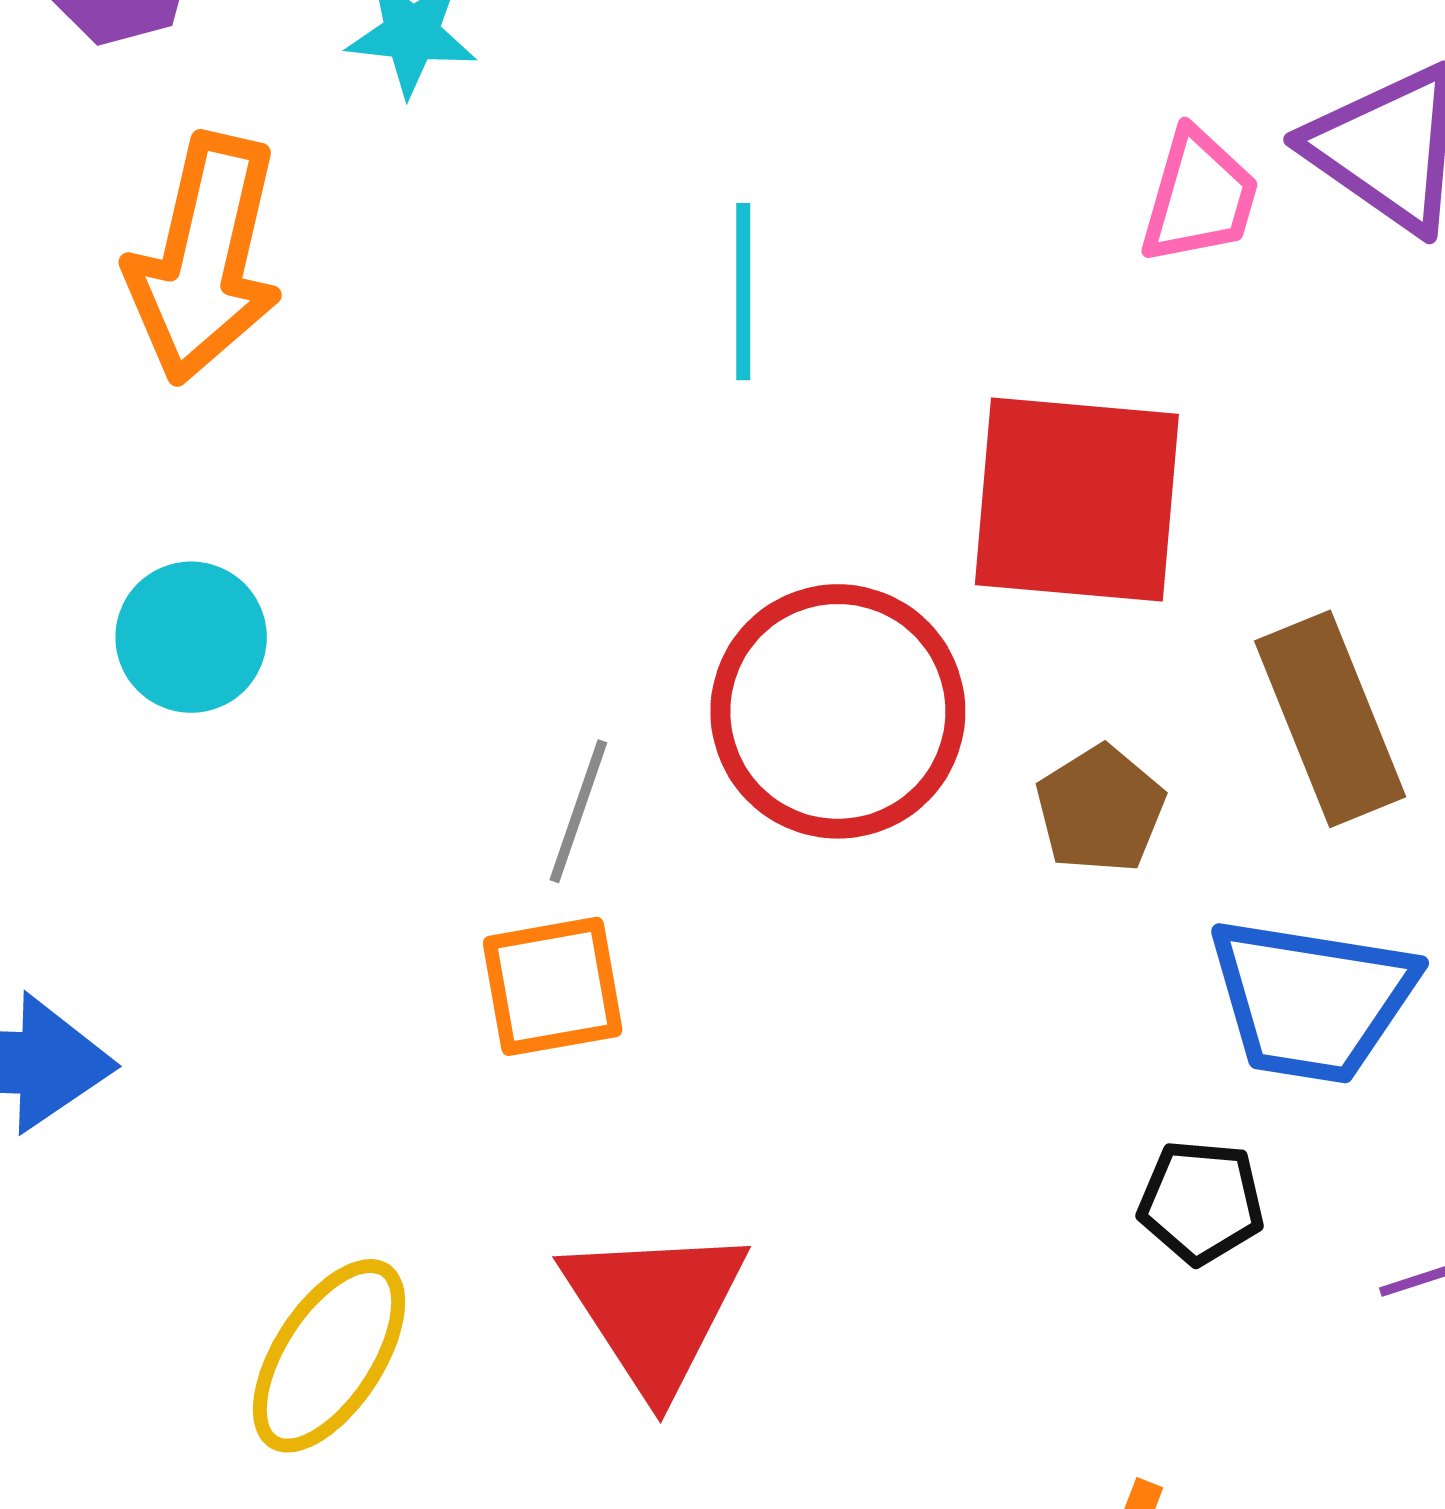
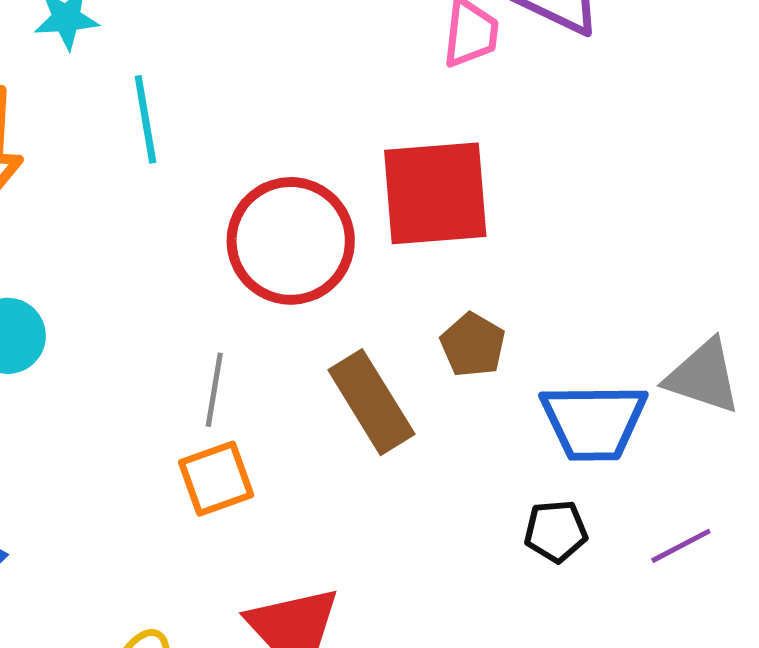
cyan line: (743, 292) -> (145, 119), moved
red circle: (838, 711) -> (291, 241), moved
brown rectangle: (1330, 719) -> (371, 402), moved

